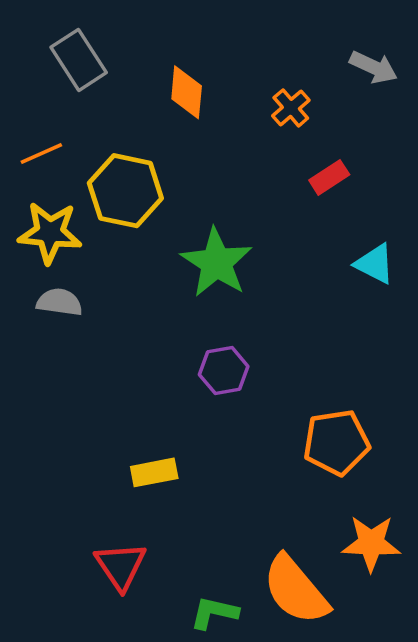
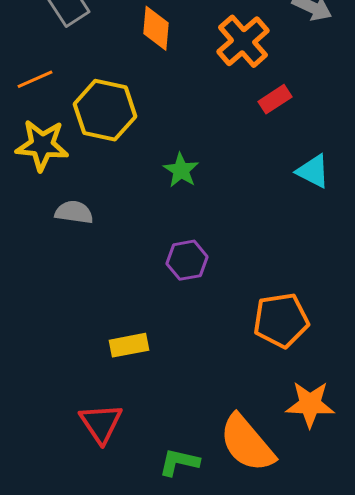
orange cross: (291, 108) -> (243, 41), size x1.6
green star: (217, 263) -> (181, 170), size x0.6
gray semicircle: (59, 302) -> (74, 212), moved

